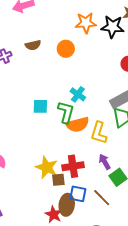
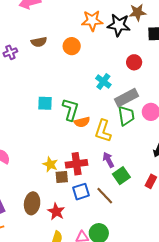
cyan cross: (78, 94) -> (103, 82), moved
orange semicircle: (78, 125) -> (82, 122), size x0.7
yellow star: (47, 167) -> (50, 164), size x0.7
blue square: (78, 194) -> (81, 192), turned -30
brown ellipse: (67, 205) -> (32, 203), moved

